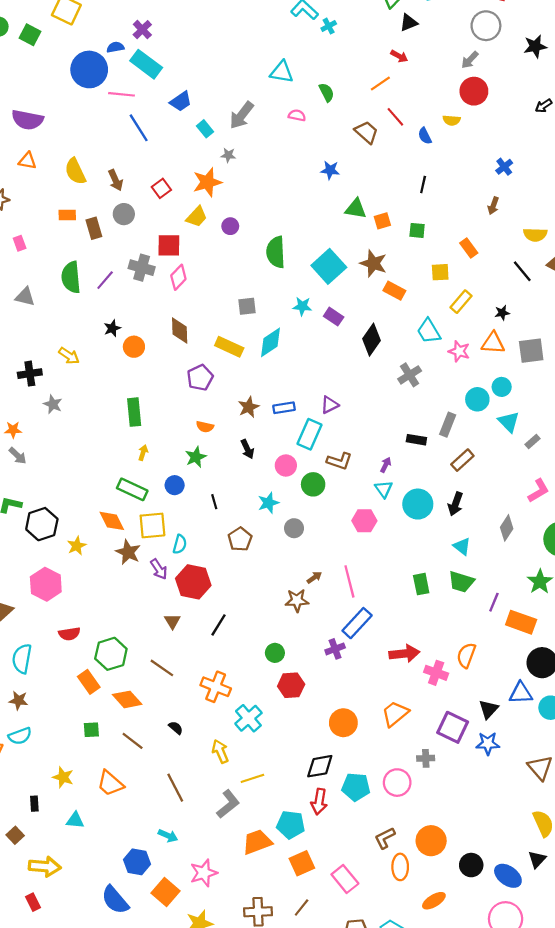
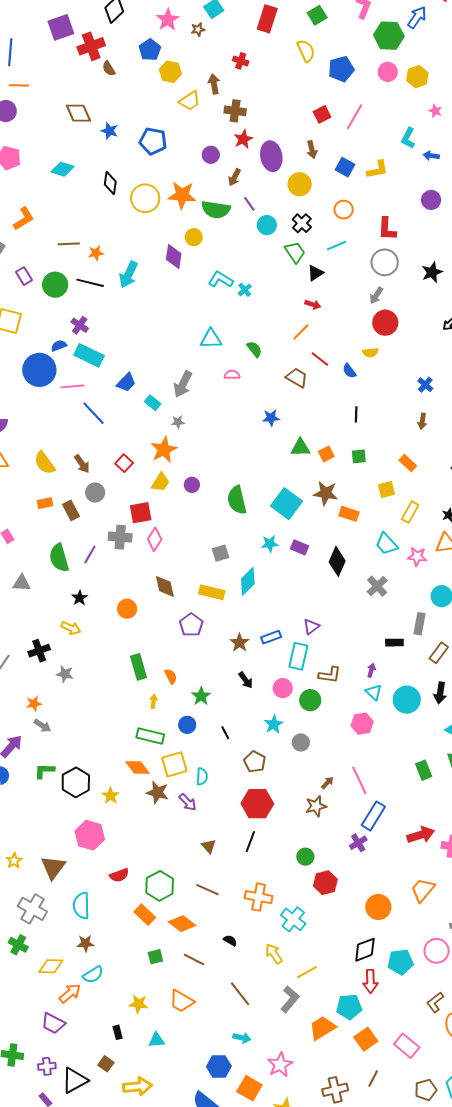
black star: (112, 328) -> (80, 598), moved
orange semicircle: (205, 427) -> (171, 676), moved, turned -119
red hexagon: (193, 582) -> (257, 804), moved

